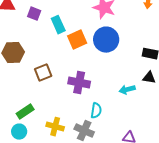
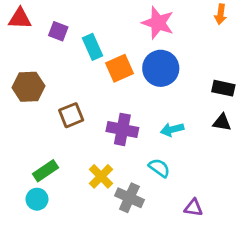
cyan arrow: (127, 90) -> (172, 129), moved
cyan semicircle: (96, 111) -> (159, 168), moved, turned -63
yellow cross: (55, 127) -> (101, 176), moved, turned 30

